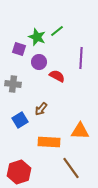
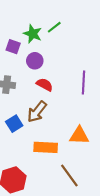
purple line: (81, 58) -> (83, 82), moved
red semicircle: (57, 76) -> (45, 85), moved
brown arrow: (41, 109) -> (37, 112), size x1.5

